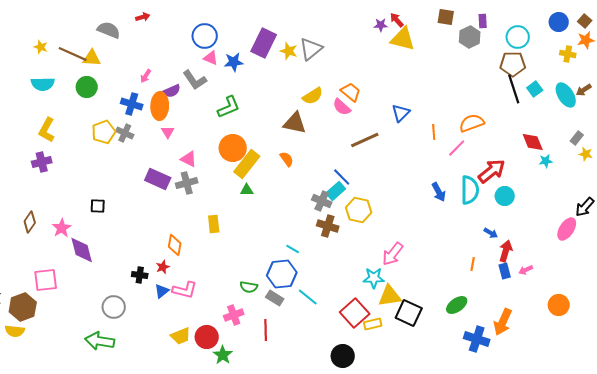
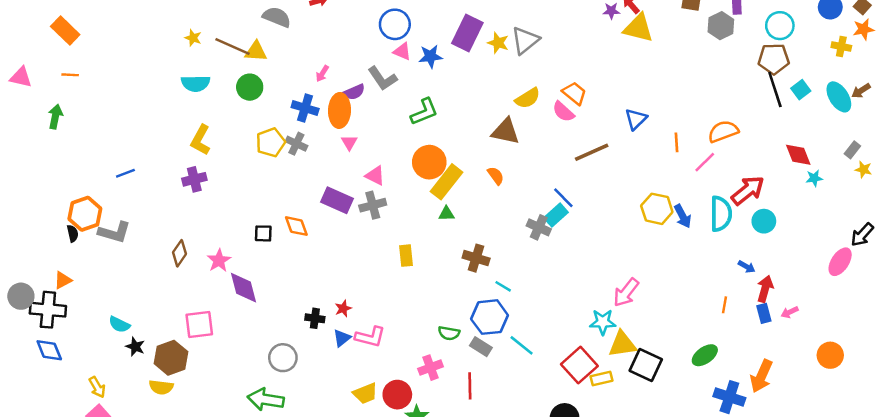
yellow hexagon: (359, 210) -> (657, 209), moved
brown cross: (328, 226) -> (476, 258), moved
orange diamond: (175, 245) -> (296, 226), moved, turned -30

